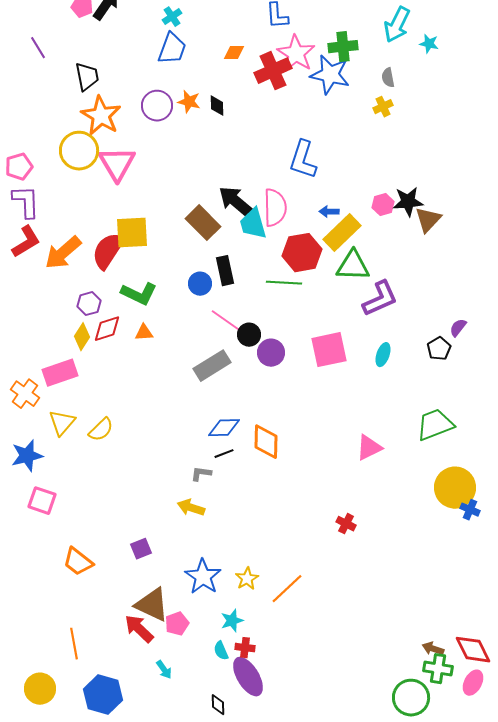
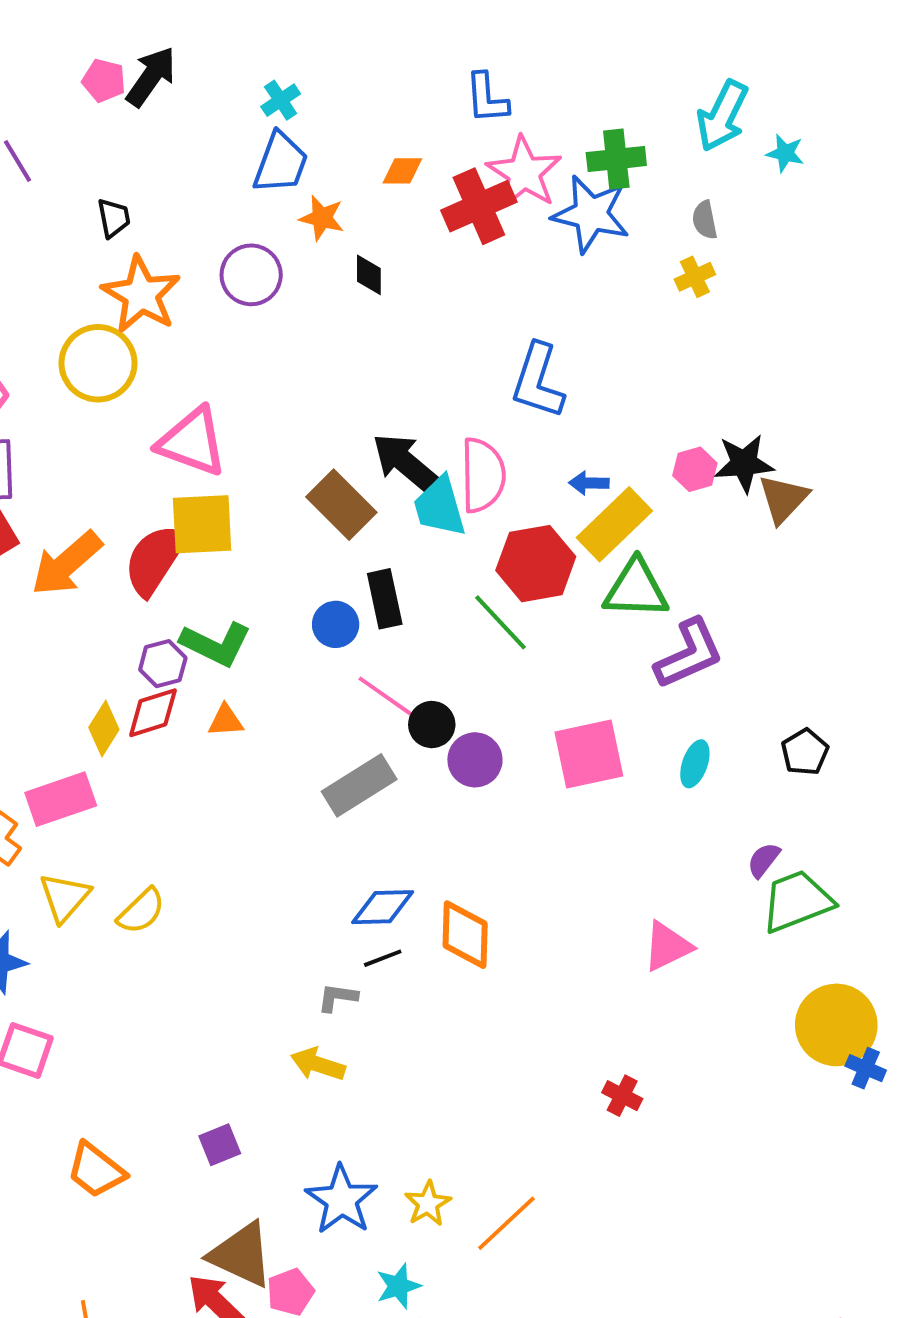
black trapezoid: (87, 77) -> (114, 218), size x0.7
orange star: (189, 102) -> (322, 218), moved
pink triangle: (117, 164) -> (192, 442), moved, turned -39
green line: (284, 283) -> (500, 622), turned 44
purple hexagon: (89, 304) -> (163, 664), moved
purple semicircle: (458, 328) -> (764, 860), moved

